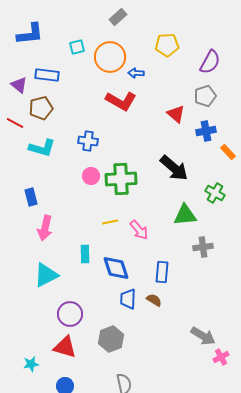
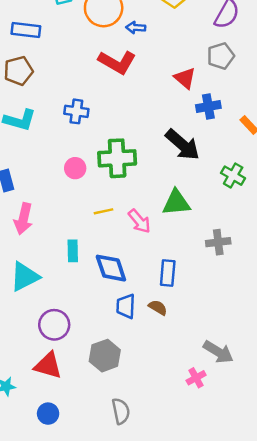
blue cross: (206, 131) -> (208, 106), moved
pink circle: (91, 176) -> (75, 168), moved
green triangle: (185, 215) -> (176, 203), moved
pink cross: (221, 357) -> (196, 378), moved

